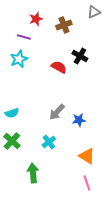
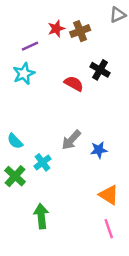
red star: (36, 19) -> (56, 29), moved
purple line: (24, 37) -> (30, 46), turned -40
cyan semicircle: (12, 113) -> (15, 141), turned 64
cyan cross: (49, 142) -> (43, 162), moved

